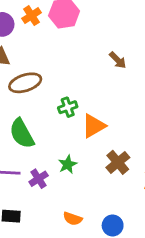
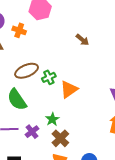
orange cross: (31, 16) -> (19, 30), moved, turned -32
brown ellipse: (25, 83) -> (27, 71), moved
brown cross: (118, 162) -> (60, 138), moved

